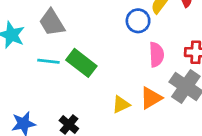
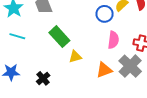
cyan line: (48, 61) -> (17, 36), moved
yellow triangle: (121, 104) -> (75, 57), moved

